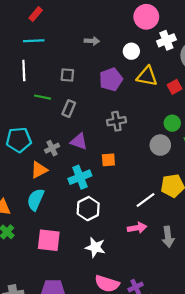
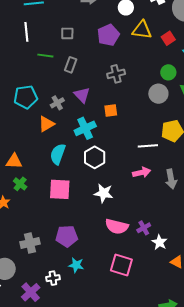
purple triangle: (79, 141) -> (82, 95), turned 30
cyan semicircle: (36, 200) -> (58, 154), moved
white line: (146, 200) -> (148, 146), turned 36

